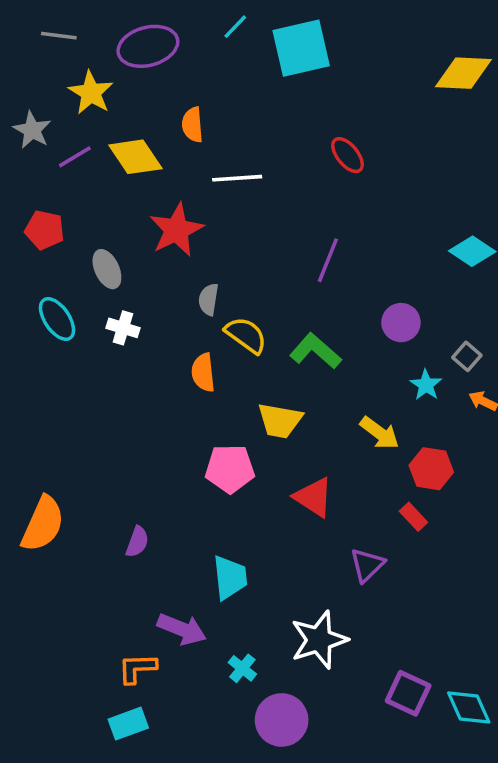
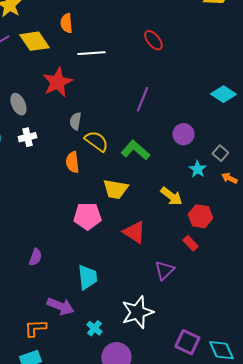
white cross: (123, 328) -> (27, 137), turned -30

